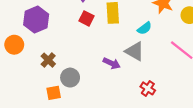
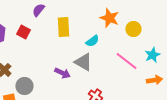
red square: (86, 18) -> (23, 32), moved

